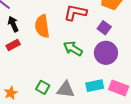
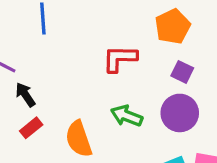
orange semicircle: (42, 26) -> (79, 139), moved
purple square: (104, 28) -> (182, 72), moved

